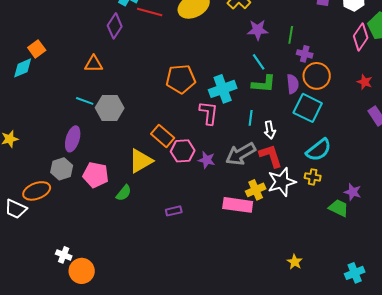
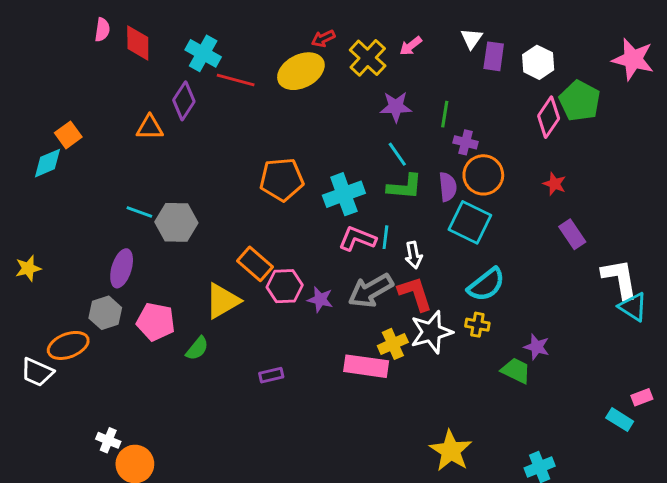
orange triangle: (94, 64) -> (150, 127), moved
pink L-shape: (209, 113) -> (357, 239), moved, turned -75
yellow star: (295, 262) -> (451, 451), size x1.8

